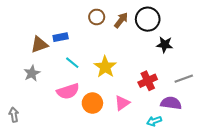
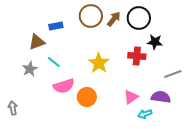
brown circle: (97, 17) -> (91, 16), size x1.5
blue rectangle: (61, 37) -> (56, 26), moved
cyan line: (72, 63) -> (54, 62), moved
red cross: (148, 81) -> (137, 56), moved, turned 30
pink triangle: (122, 103) -> (131, 97), moved

